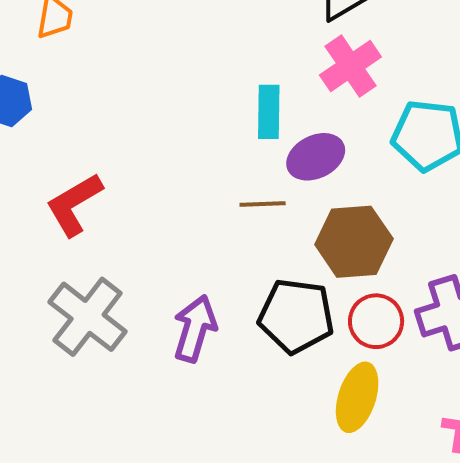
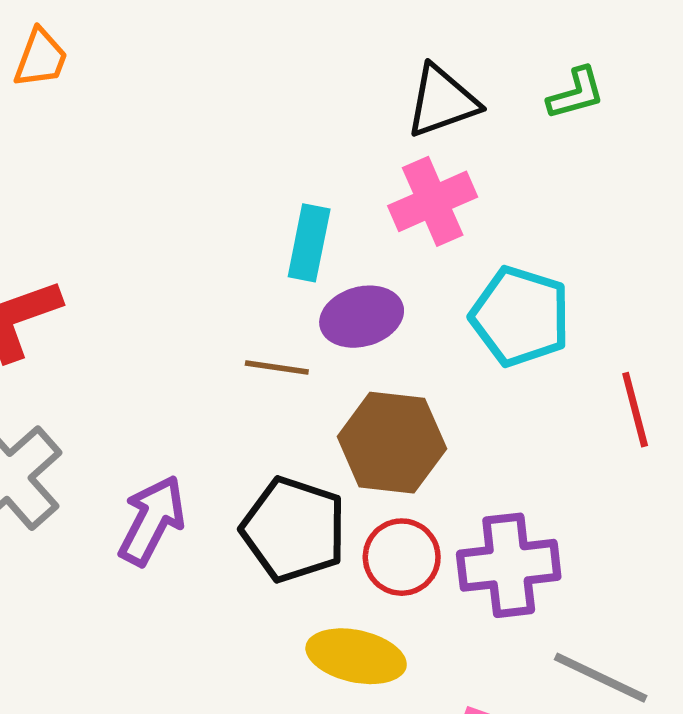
yellow ellipse: (357, 397) -> (356, 656), turned 74

